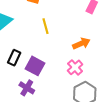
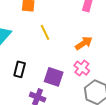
purple square: (35, 66) -> (54, 77), moved

